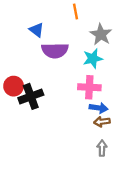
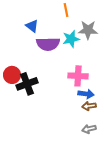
gray star: (101, 34) -> (88, 30), turned -30
cyan star: (93, 59) -> (71, 39), moved
gray arrow: (102, 148) -> (89, 129), turned -104

